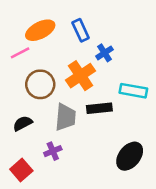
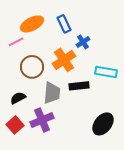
purple cross: (53, 151) -> (42, 120), size x1.6
red square: (21, 170) -> (15, 125), moved

